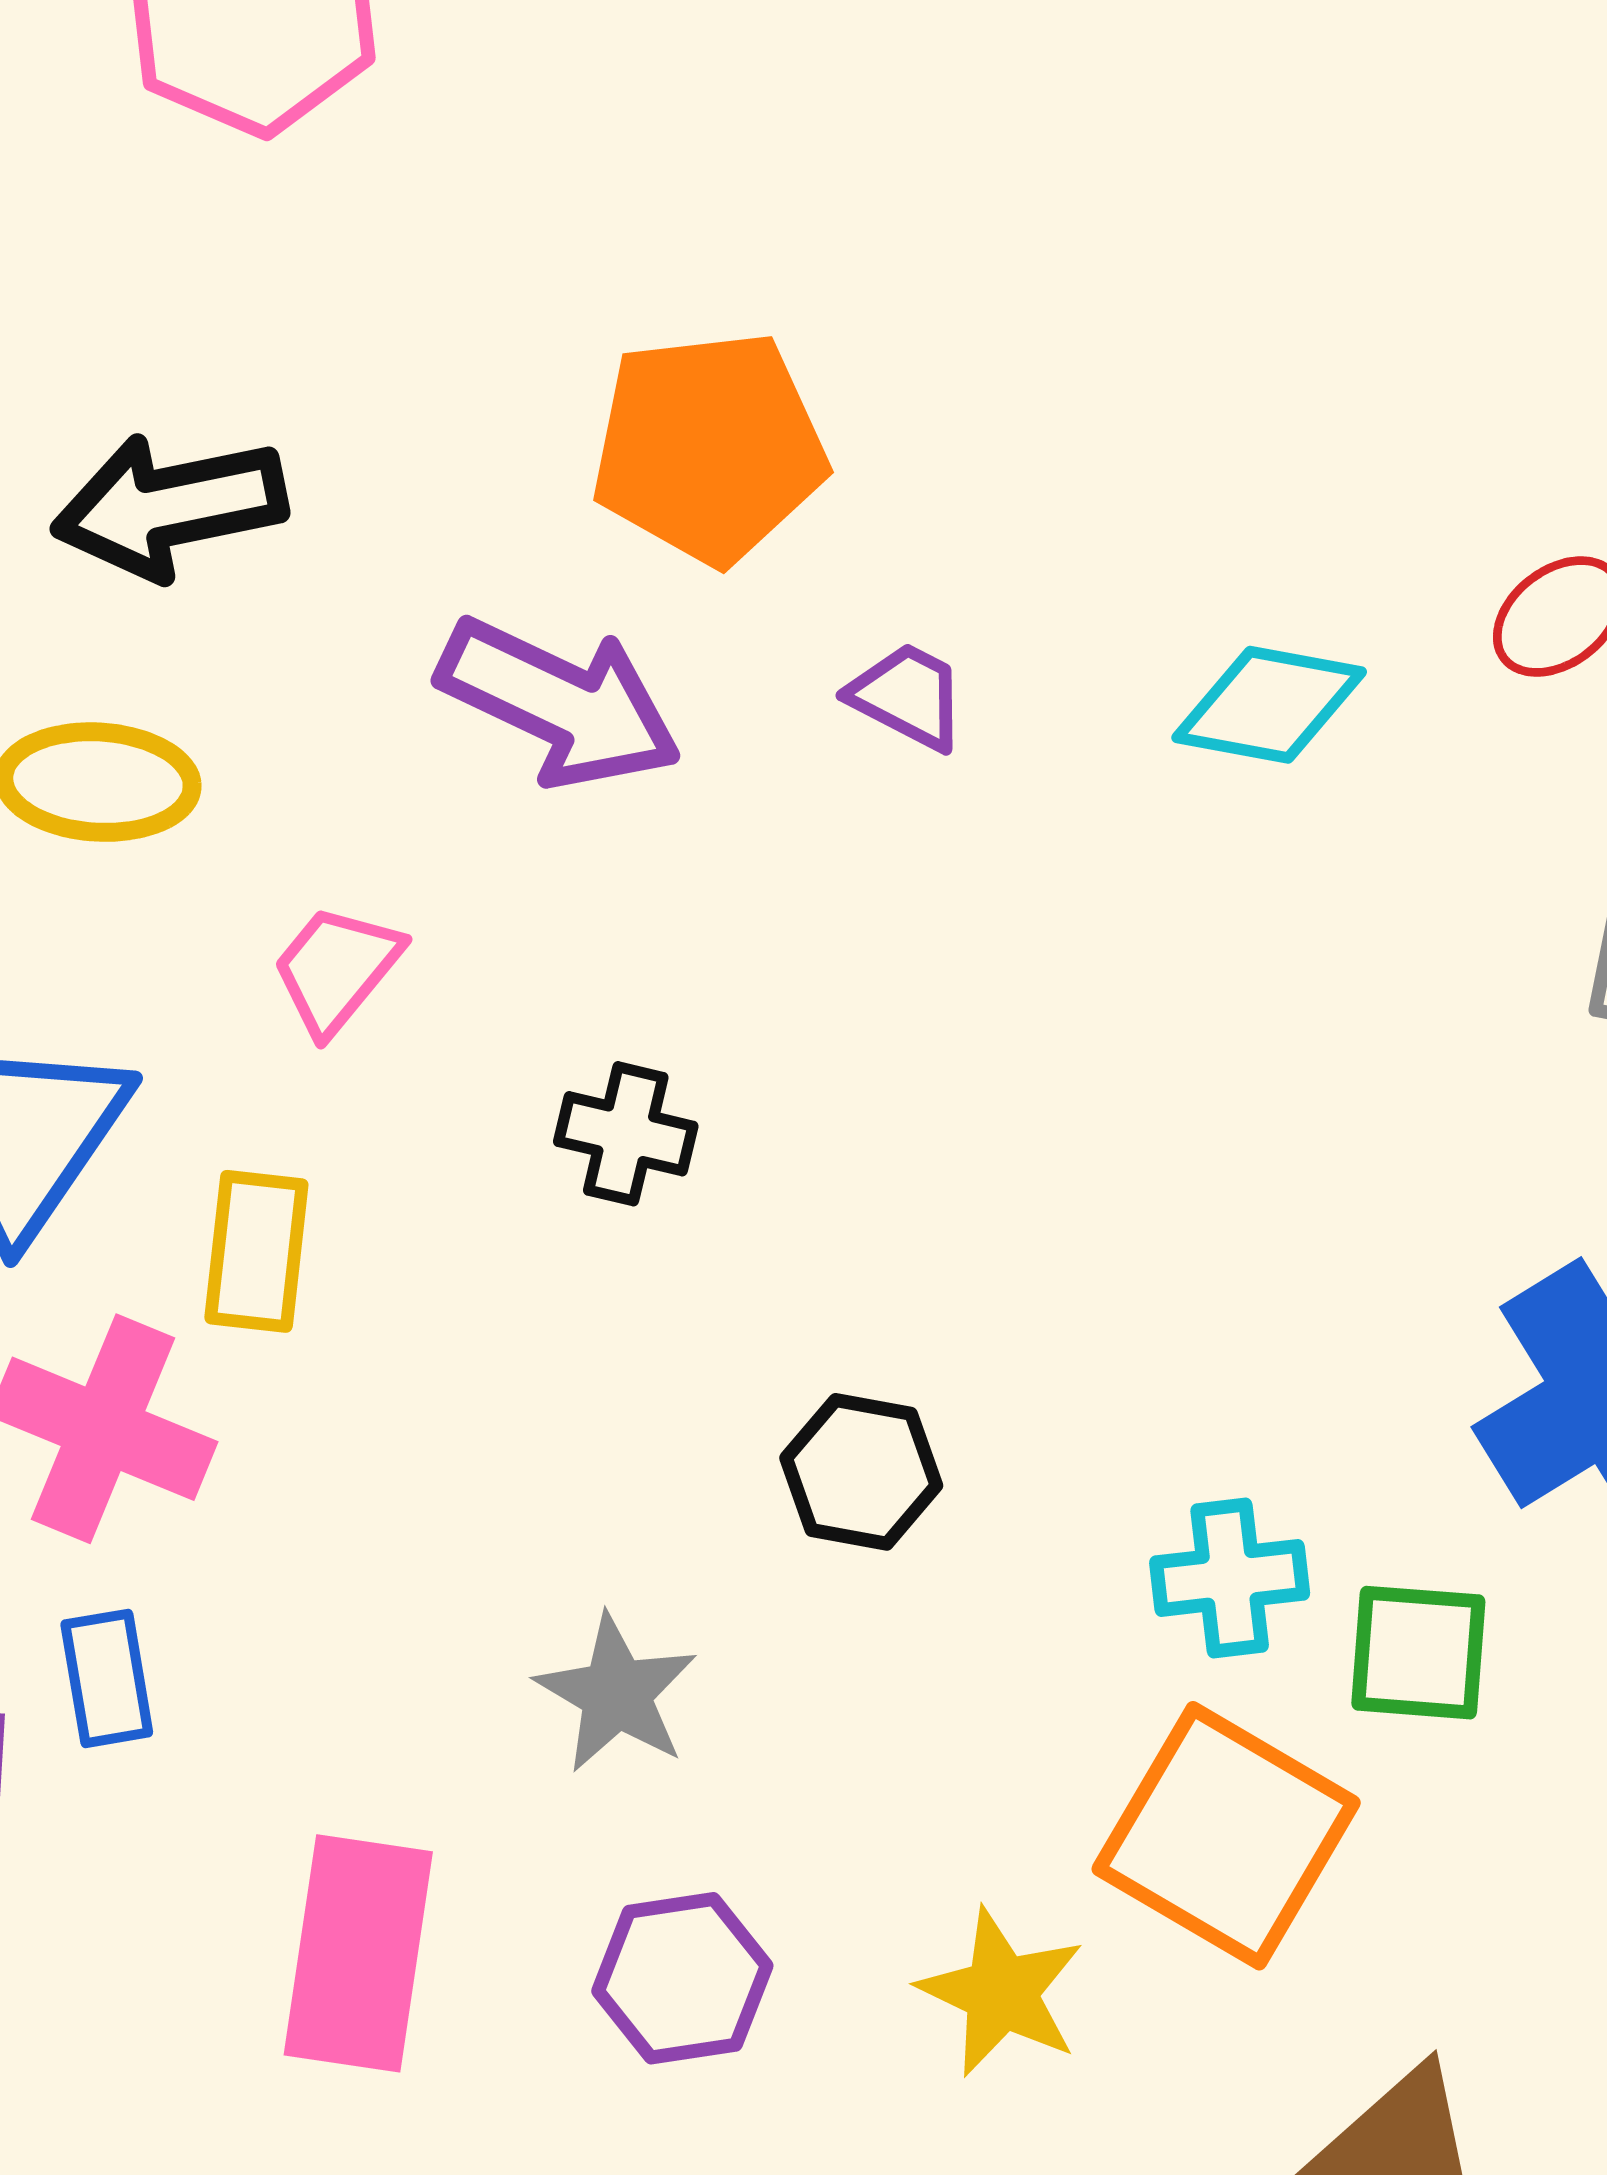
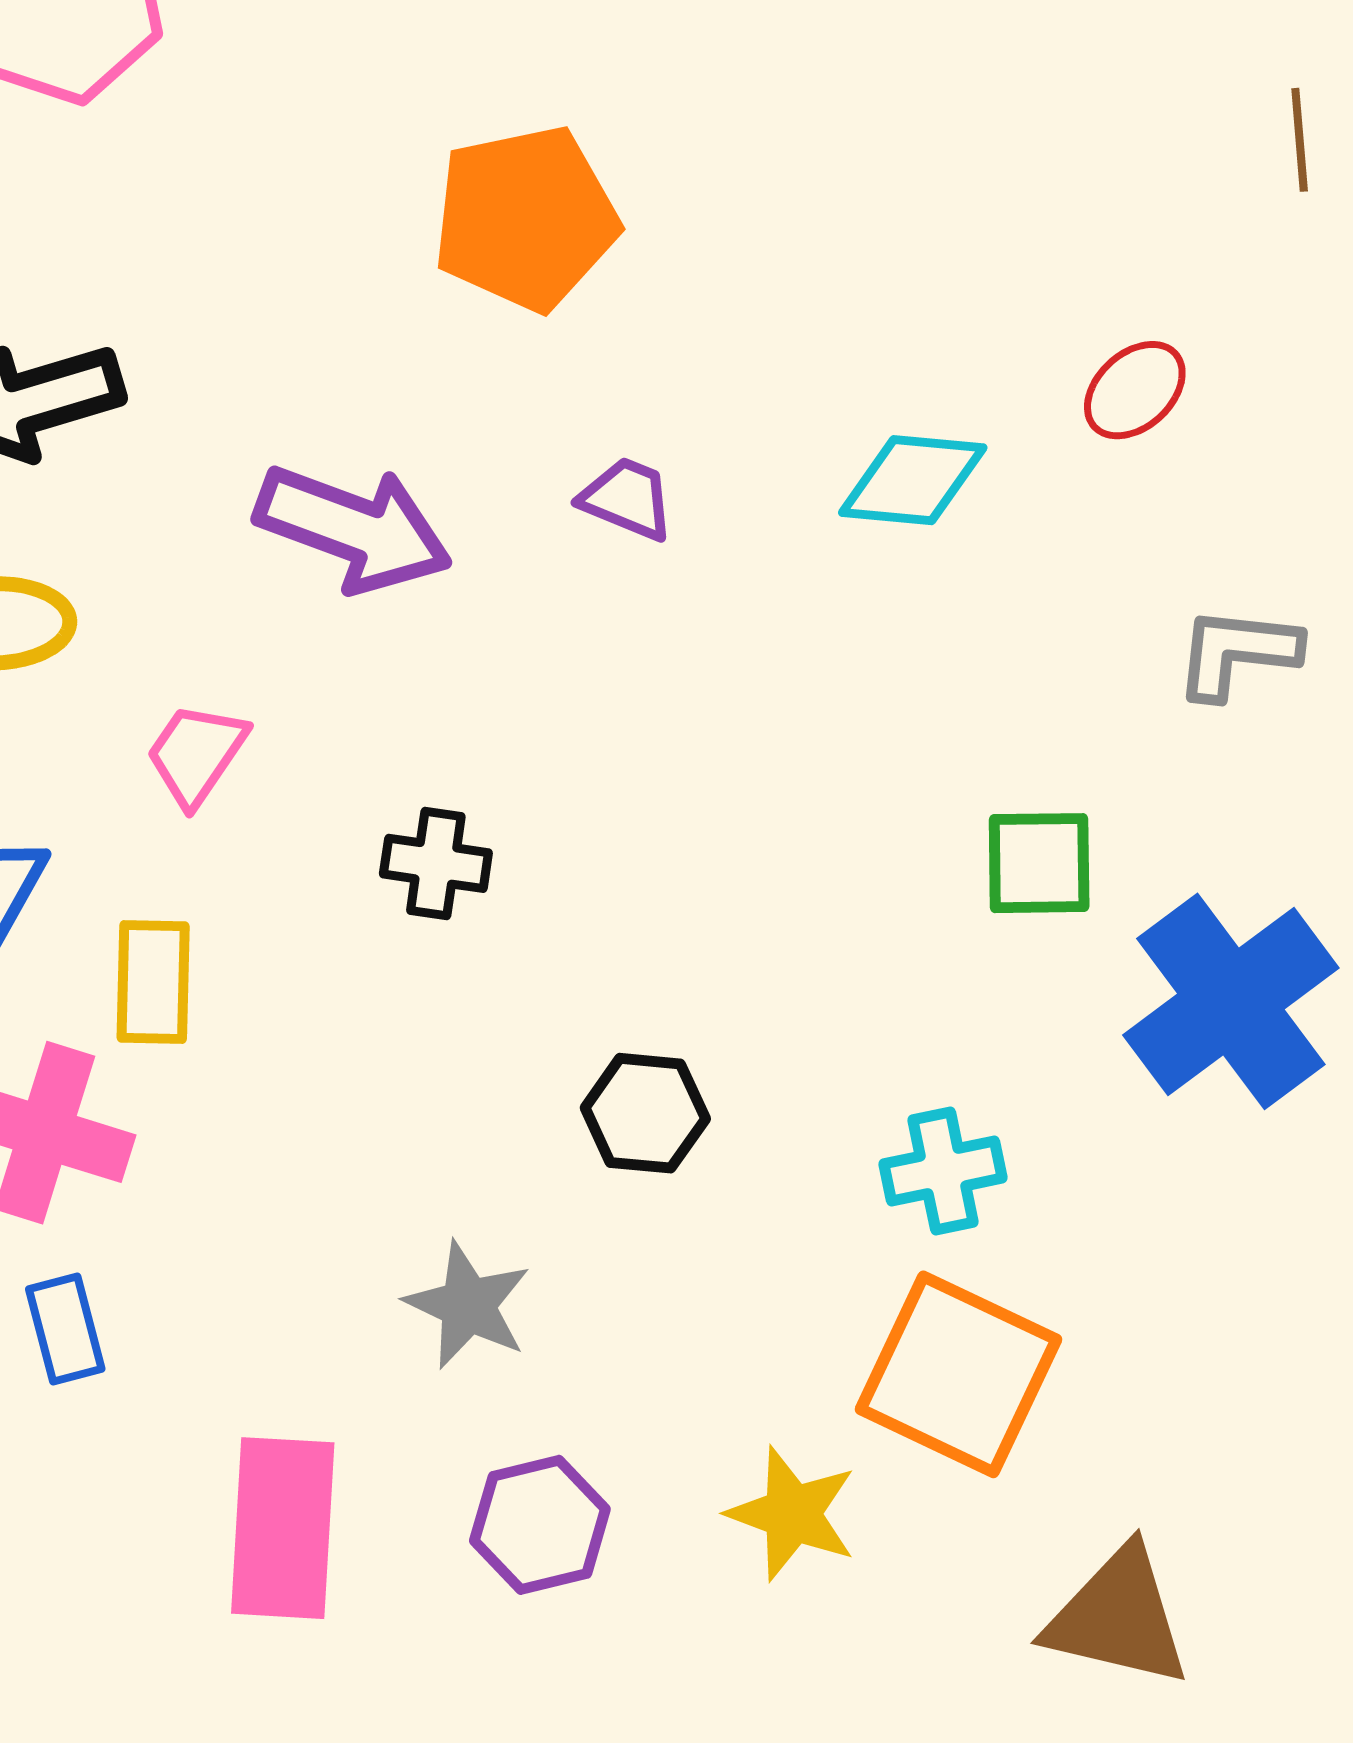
orange pentagon: (709, 447) -> (526, 218), moved
green square: (1418, 1653) -> (1039, 863), moved

